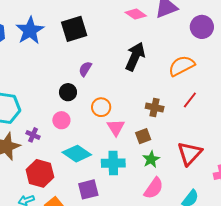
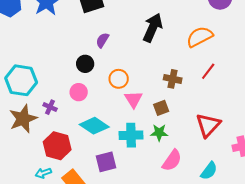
green star: (151, 159) -> (159, 133), moved, turned 30

